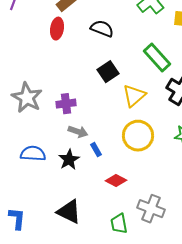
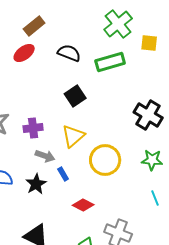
red ellipse: (57, 29) -> (24, 53), turned 45
green rectangle: (157, 58) -> (110, 62), moved, turned -64
yellow triangle: (134, 96) -> (73, 136), moved

